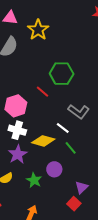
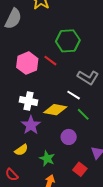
pink hexagon: (16, 106) -> (27, 63), moved
green star: (34, 180) -> (47, 159), moved
red square: (74, 204) -> (80, 169), moved

